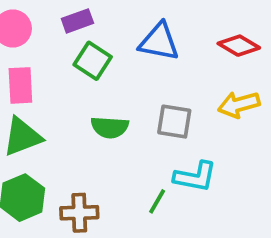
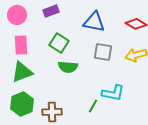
green square: (93, 61) -> (59, 43), moved
gray square: (174, 122) -> (103, 52), moved

